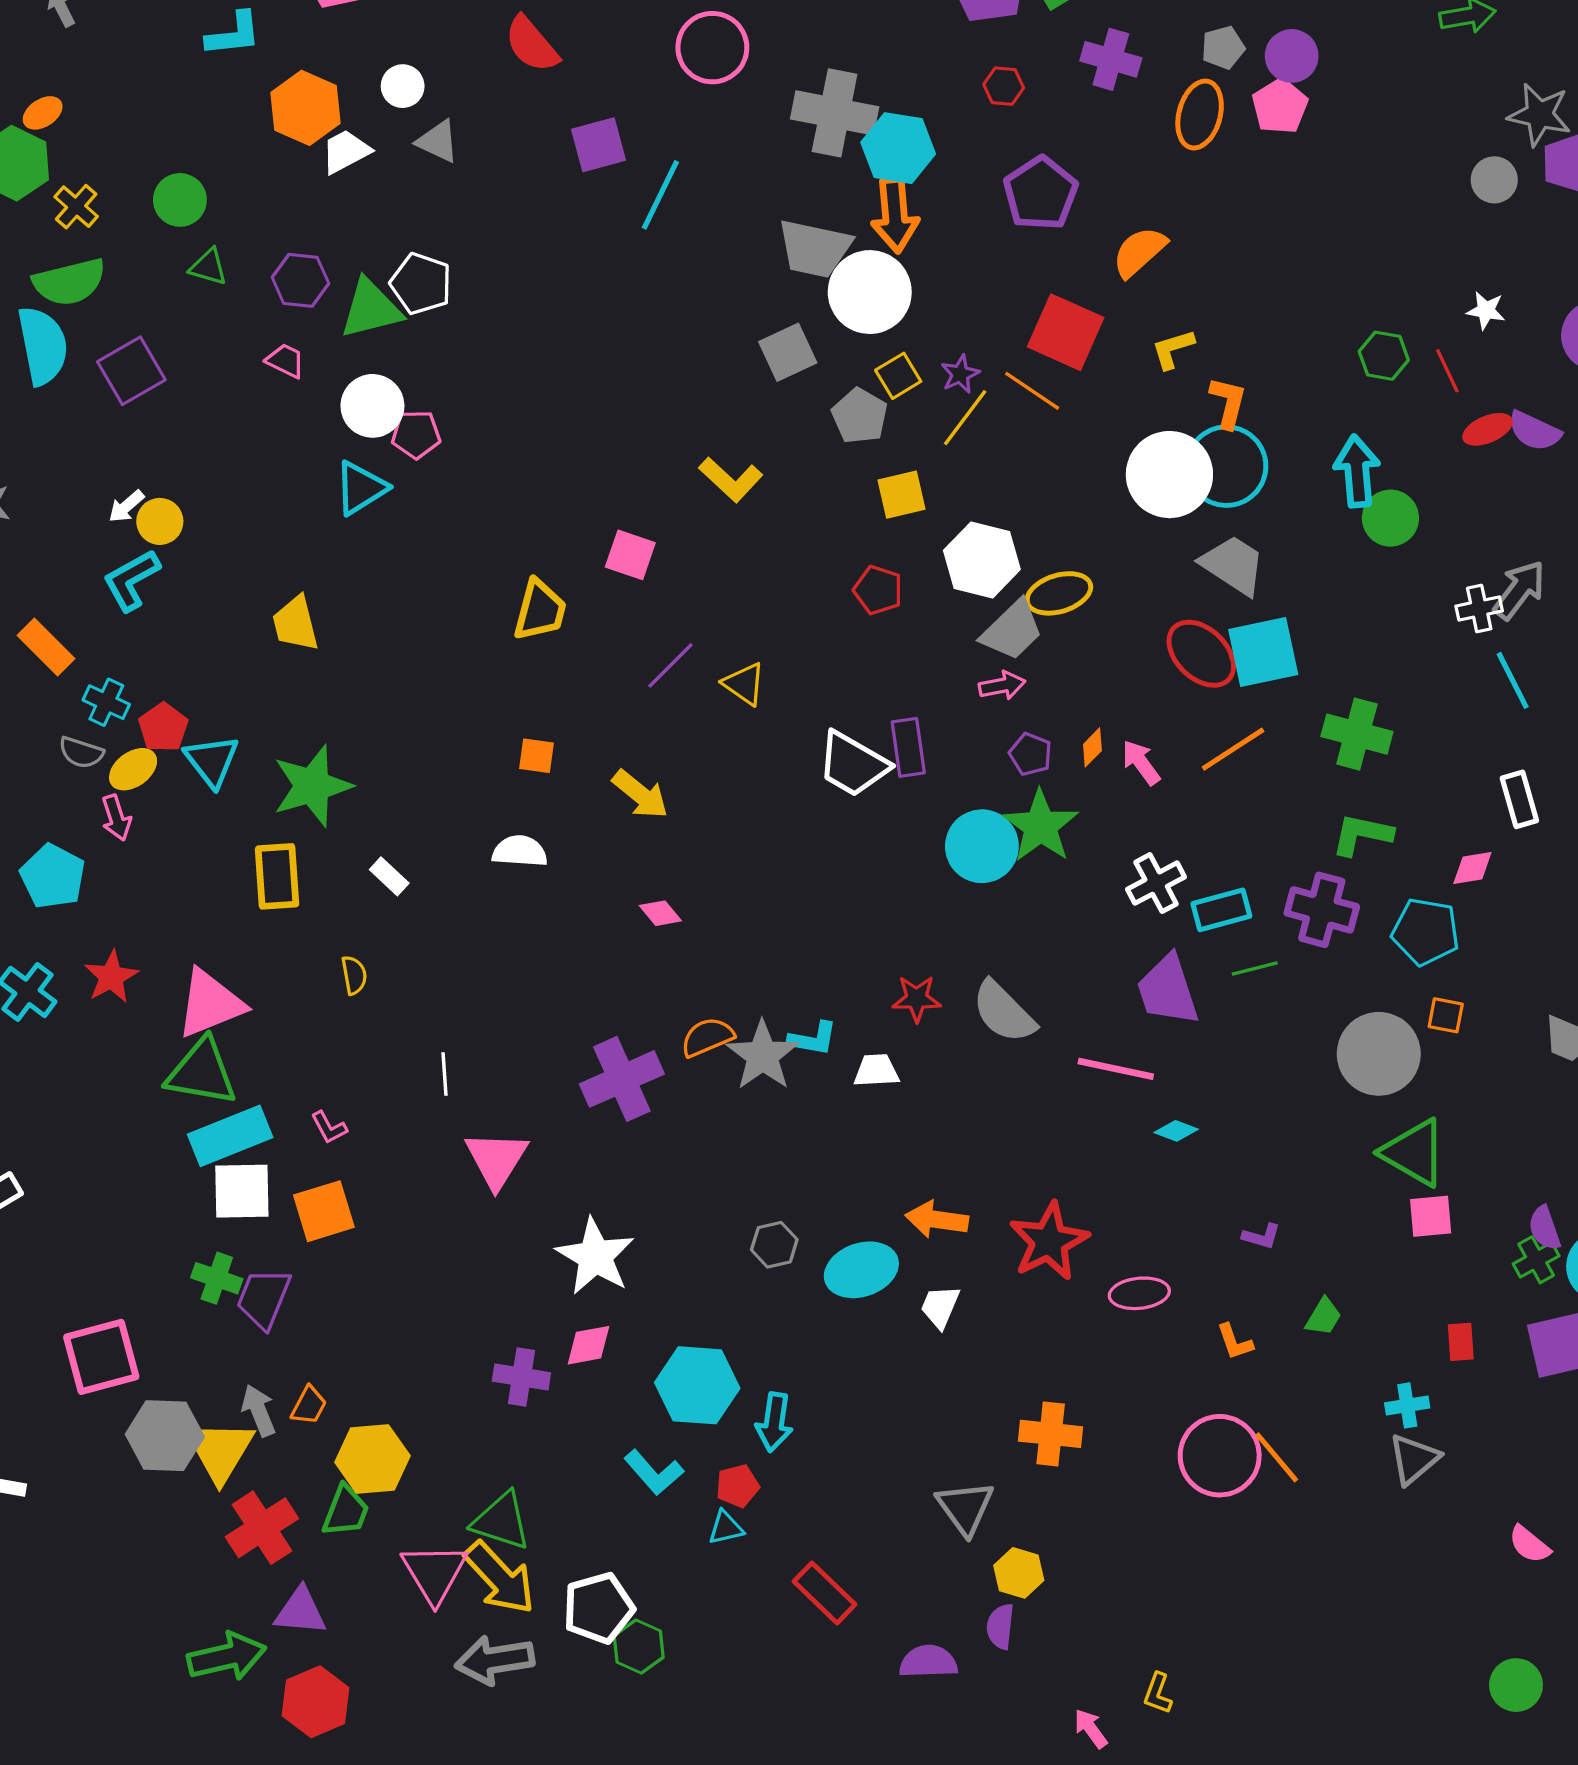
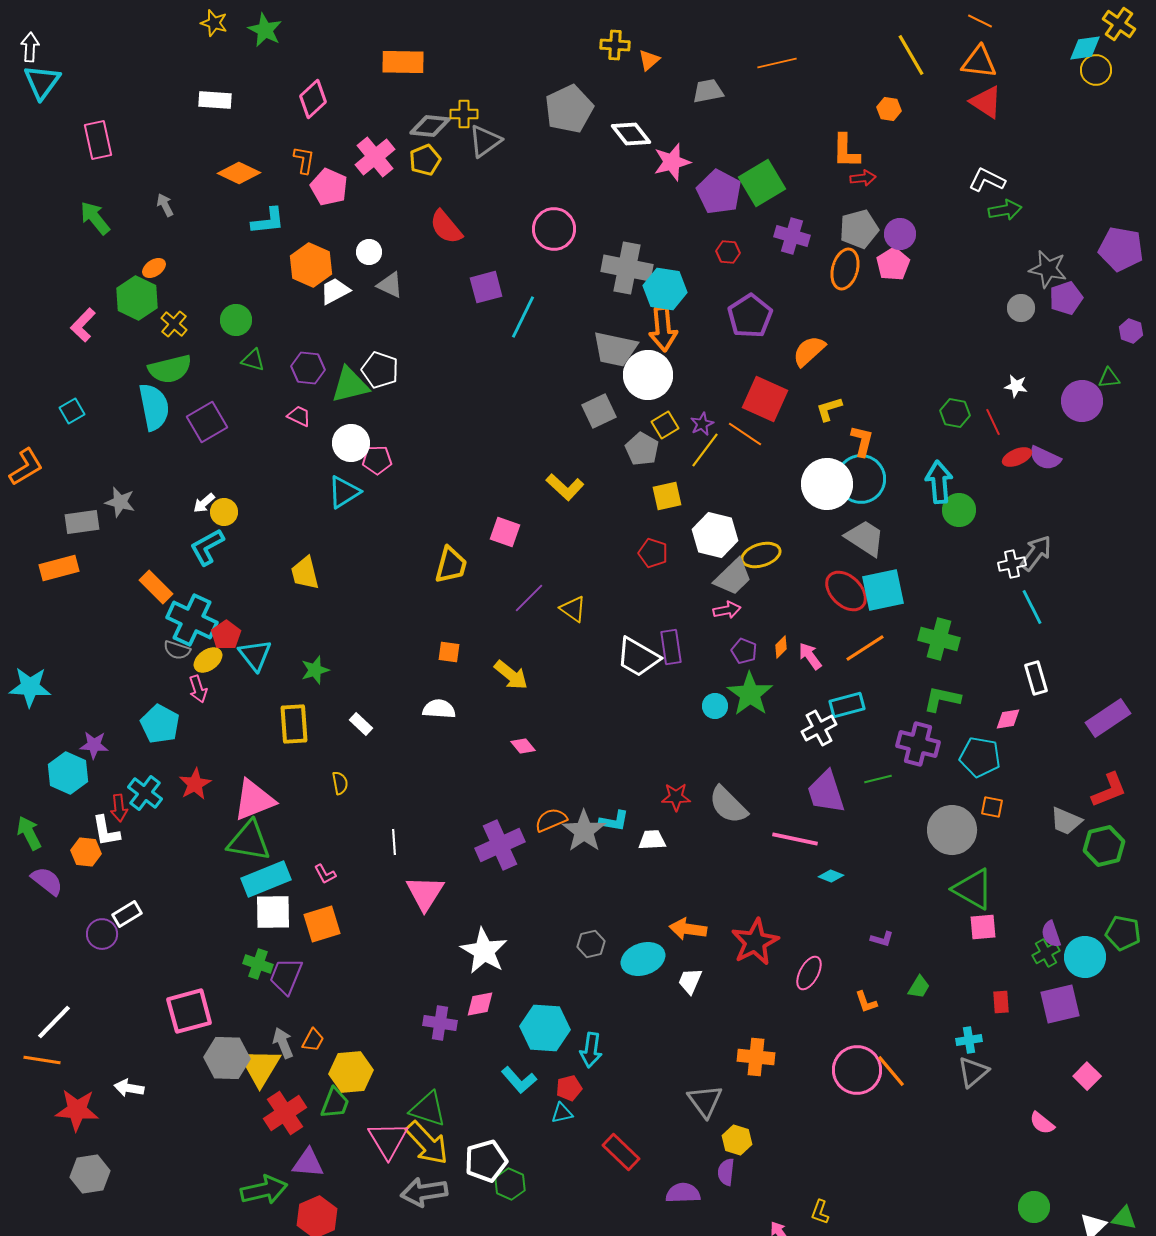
gray pentagon: (1223, 48) -> (859, 229), size x1.5
cyan cross: (106, 702) -> (192, 620), size x1.8
green star: (312, 786) -> (315, 670), size x0.6
cyan circle: (982, 846) -> (715, 706), size x0.6
cyan rectangle: (1221, 910) -> (847, 705), moved
pink ellipse: (1139, 1293) -> (809, 973), turned -56

